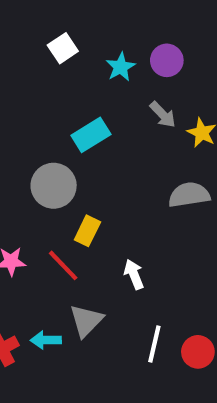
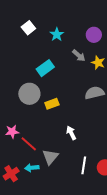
purple circle: (167, 60) -> (94, 35), moved
yellow rectangle: (87, 231) -> (52, 104), moved, turned 48
red line: (63, 265) -> (29, 144), moved

